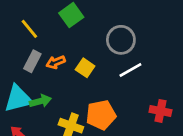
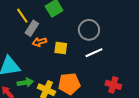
gray rectangle: (32, 61) -> (32, 28), moved
yellow square: (85, 68) -> (61, 48), turned -32
green arrow: (40, 101) -> (25, 83), moved

